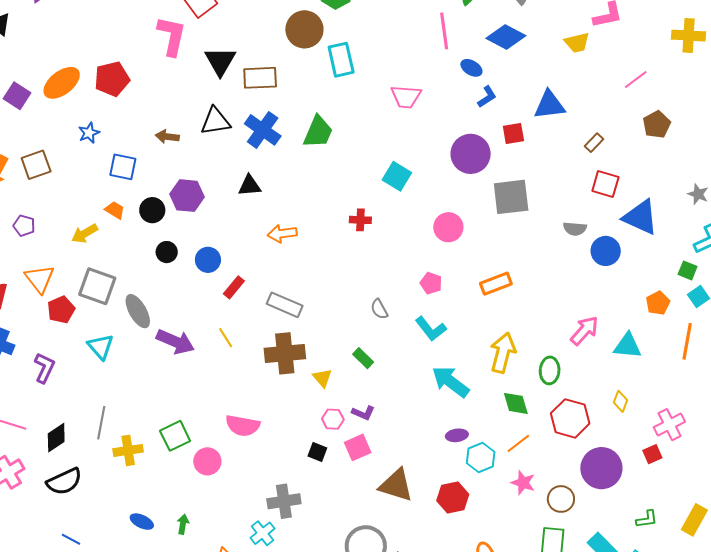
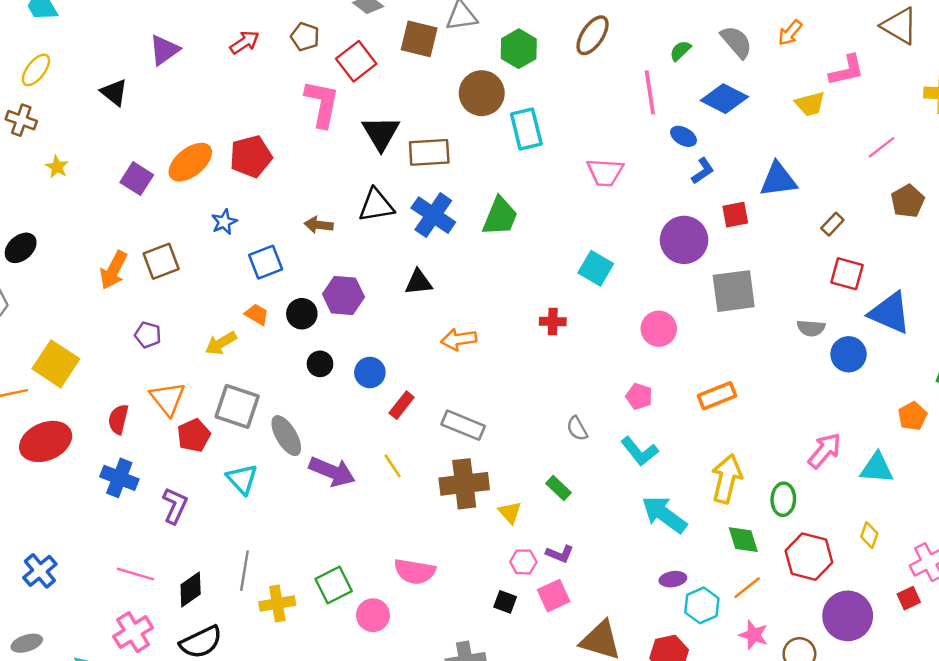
blue square: (123, 167) -> (266, 262), turned -32

